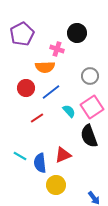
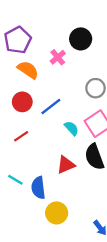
pink cross: (57, 49) -> (58, 57), turned 32
orange semicircle: (45, 67) -> (28, 70), moved, turned -144
red line: (37, 118) -> (21, 136), moved
red triangle: (63, 155) -> (66, 165), moved

